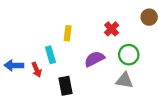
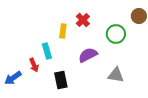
red cross: (112, 29) -> (83, 20), moved
green circle: (129, 55) -> (116, 34), moved
blue arrow: (14, 65) -> (13, 78), moved, turned -36

